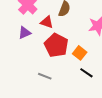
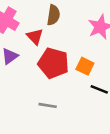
red triangle: (47, 22) -> (35, 37), turned 40

